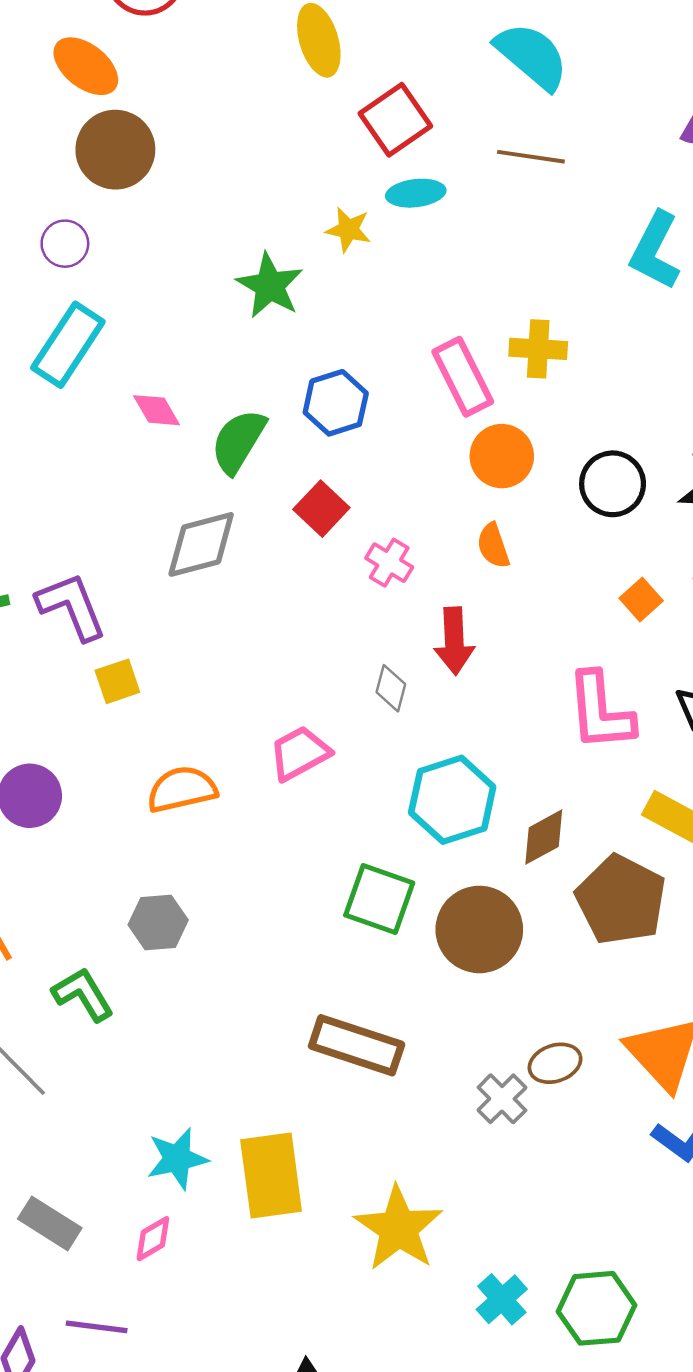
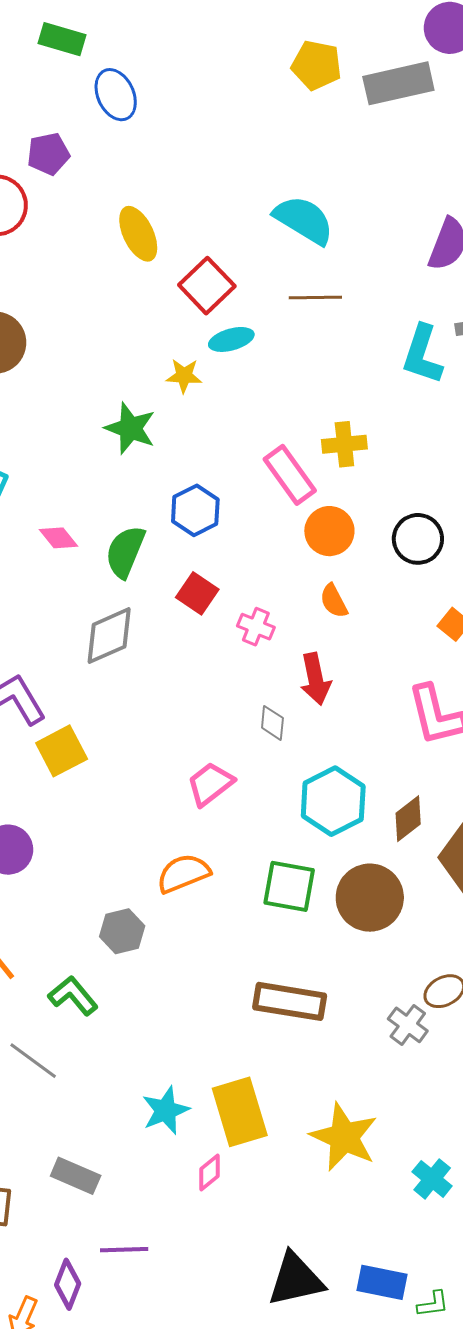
yellow square: (117, 681) -> (62, 751), size x1.4
orange semicircle: (182, 789) -> (183, 873), moved
pink diamond: (153, 1239) -> (210, 1172), moved

